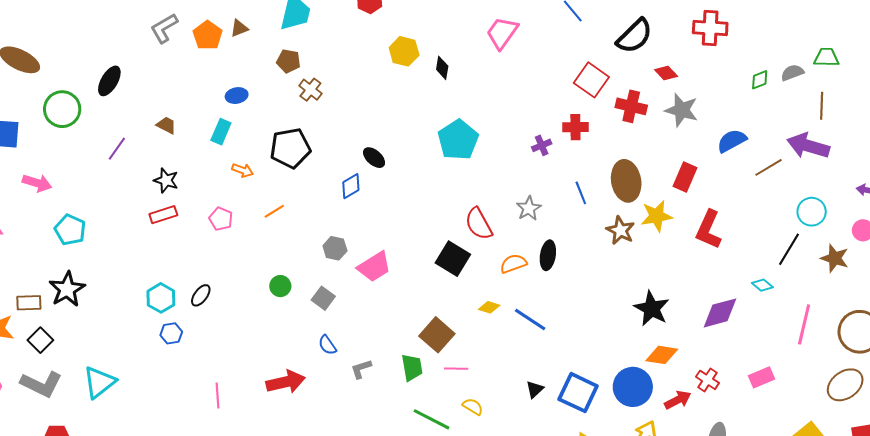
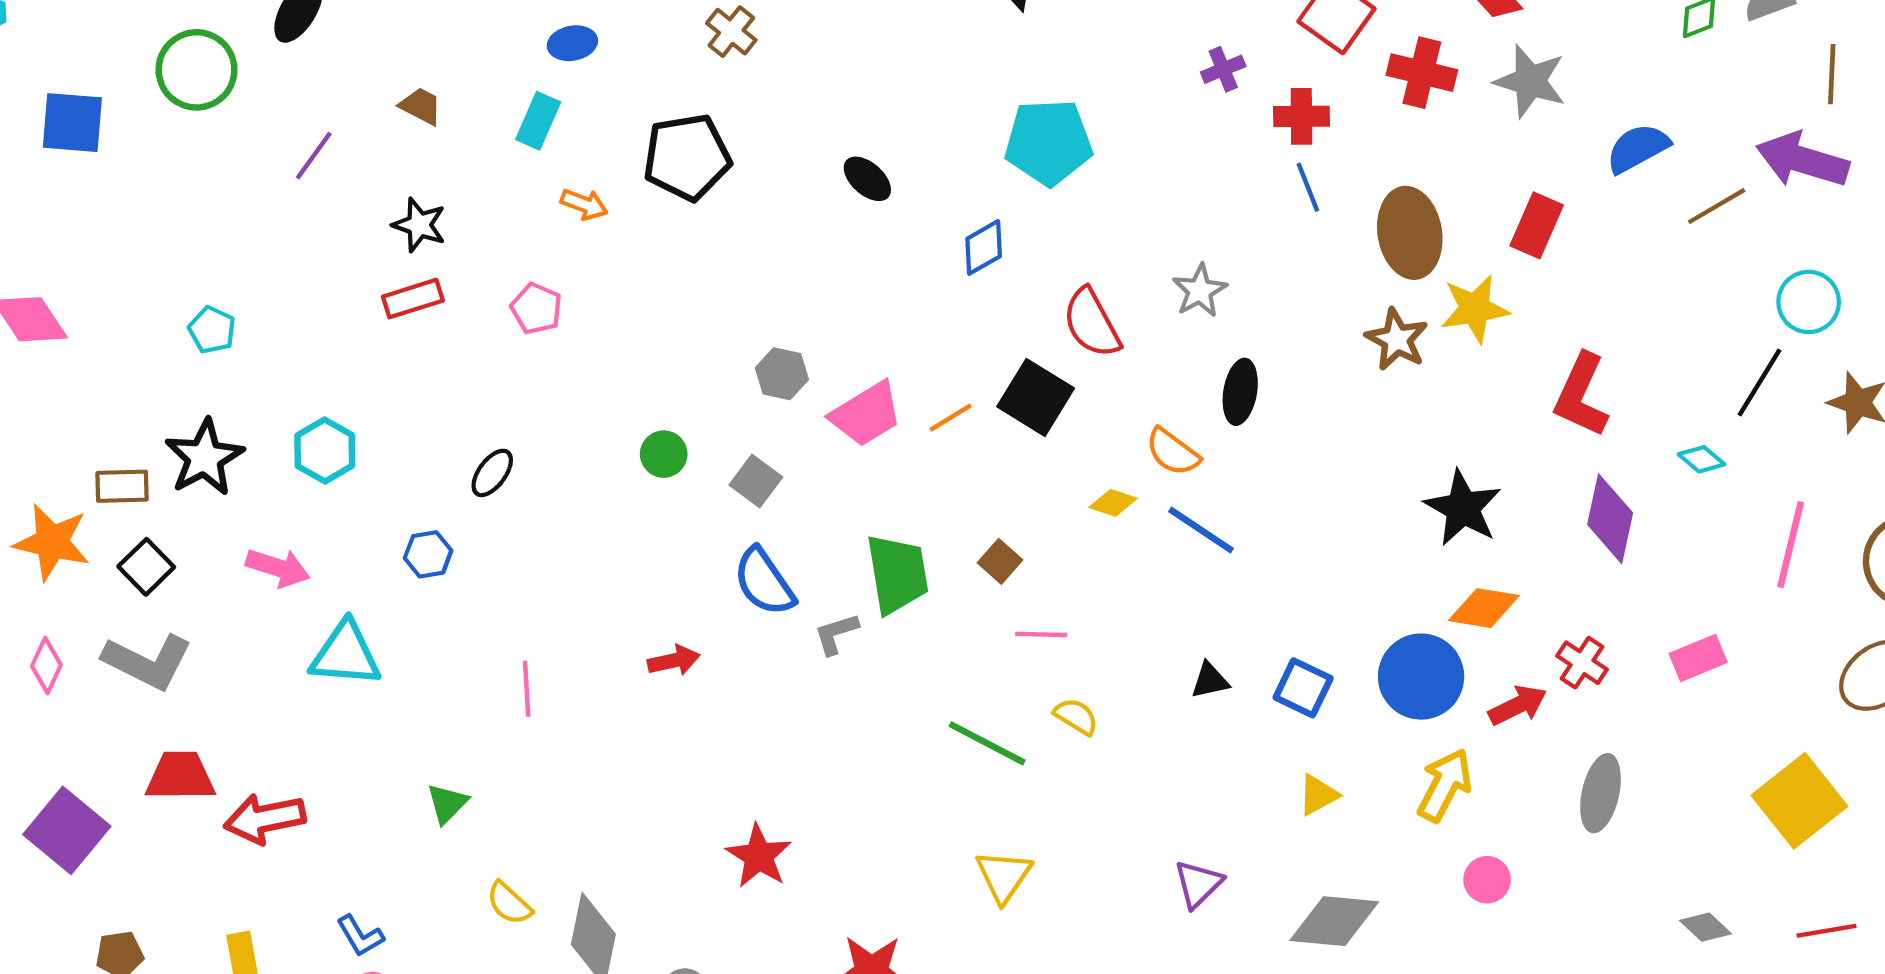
cyan pentagon: (458, 140) -> (1049, 142), turned 30
purple cross: (542, 145) -> (1223, 69), moved
pink arrow: (37, 183) -> (278, 568), moved
blue diamond: (351, 186) -> (984, 247), moved
blue line: (581, 193) -> (1308, 187), moved
orange line: (274, 211) -> (951, 418), moved
cyan pentagon: (70, 230) -> (212, 330), size x0.7
red L-shape: (709, 230) -> (1581, 395), moved
orange semicircle: (513, 264) -> (1173, 452), moved, turned -124
cyan hexagon: (161, 298) -> (325, 450), moved
purple diamond: (720, 313) -> (1610, 519), turned -63
brown square: (437, 335) -> (1000, 561), size x0.6
blue semicircle: (327, 345) -> (764, 582), size x1.6
green trapezoid: (412, 368) -> (897, 574), moved, size x1.4
cyan triangle: (99, 382) -> (346, 654), moved, turned 42
red arrow: (286, 382) -> (674, 661), size x0.6
black triangle: (535, 389) -> (1210, 680), turned 30
blue square: (578, 393) -> (1303, 688), size x0.7

